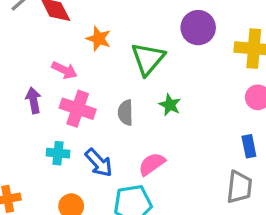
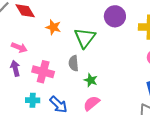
pink arrow: (64, 70) -> (19, 48), moved
green star: (170, 105) -> (91, 80), moved
gray semicircle: (126, 113) -> (74, 63), moved

